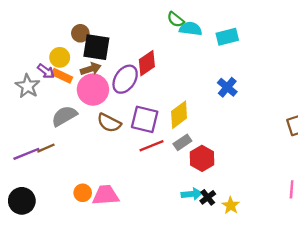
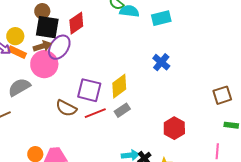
brown circle: (80, 33) -> (42, 11), moved
red diamond: (147, 63) -> (76, 23), moved
purple ellipse: (125, 79) -> (59, 47), moved
brown semicircle: (109, 123) -> (66, 108), moved
red hexagon: (202, 158) -> (174, 128), moved

